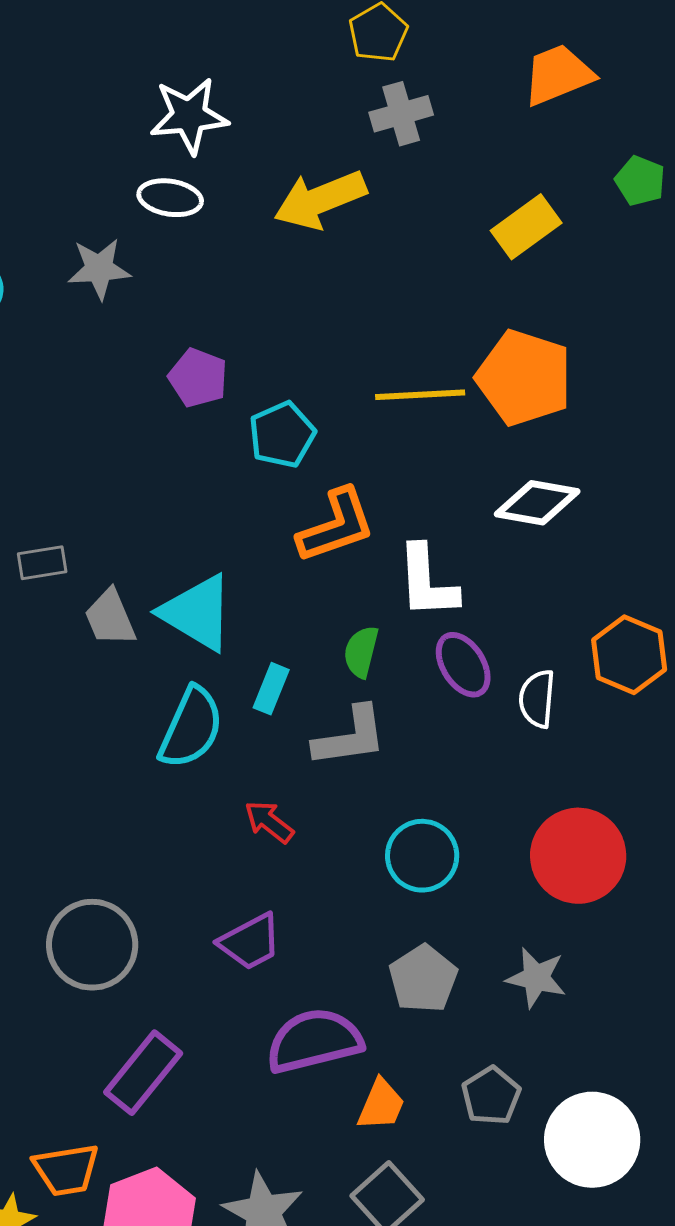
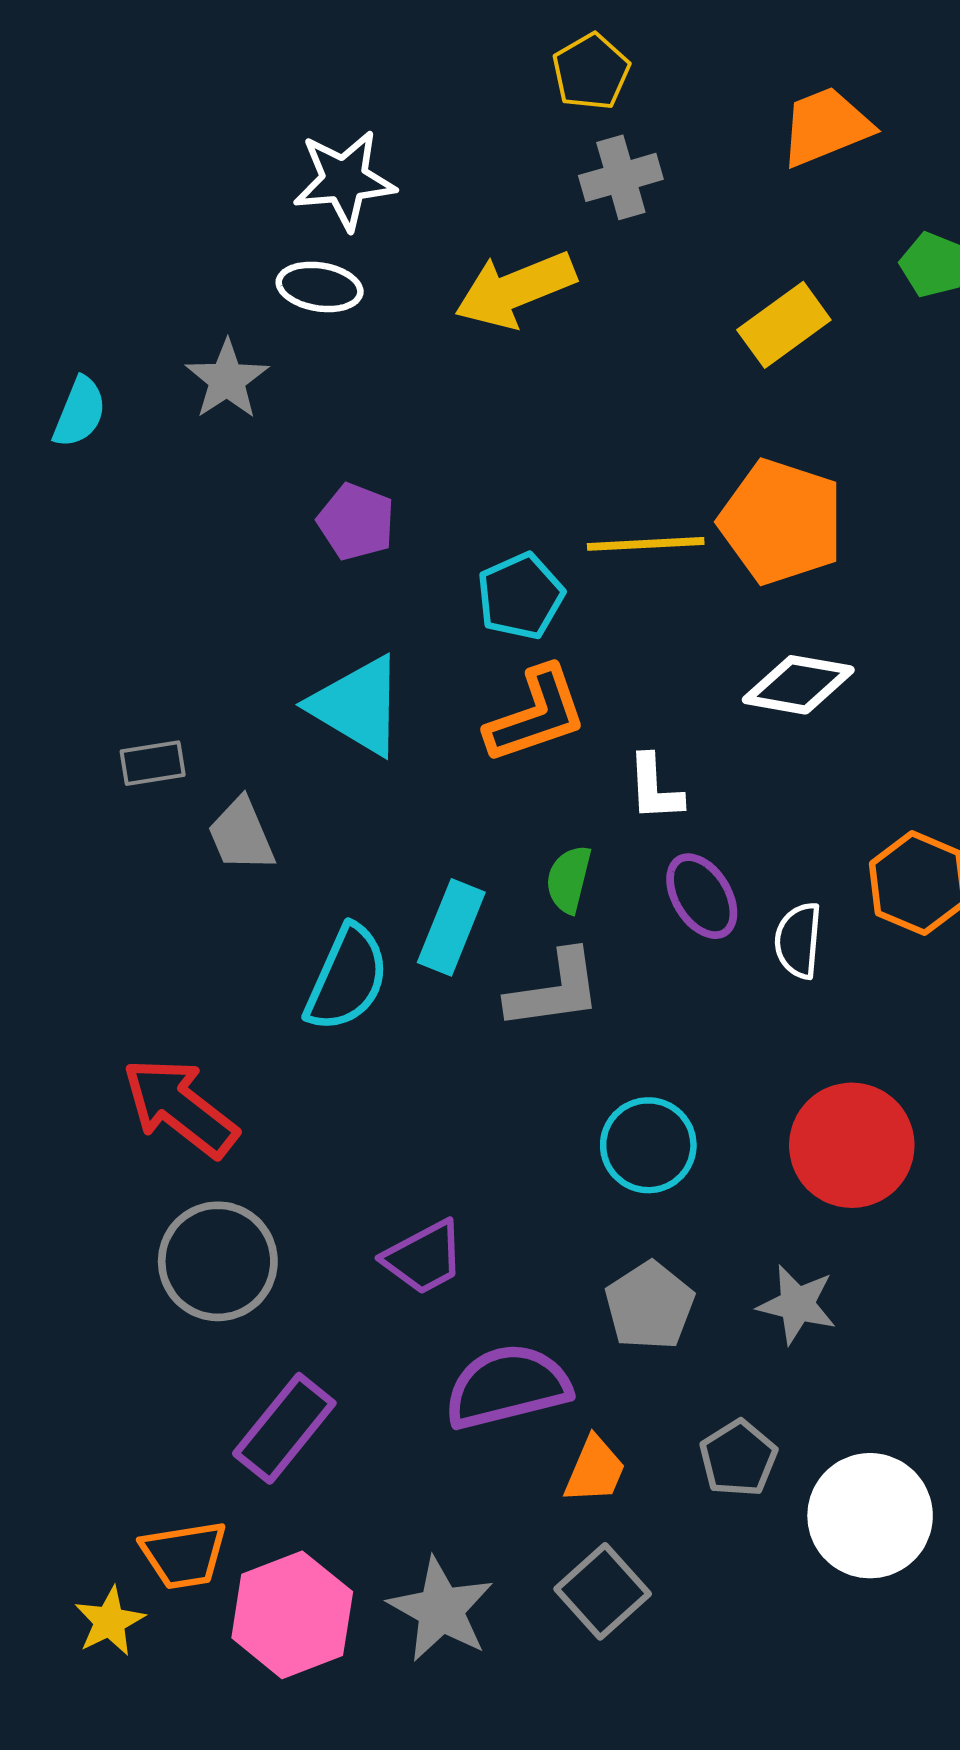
gray star: (99, 269) -> (227, 380), turned -30
cyan pentagon: (282, 435) -> (520, 596), moved
white L-shape: (427, 582) -> (655, 788), size x0.7
cyan triangle: (197, 613) -> (357, 706), moved
cyan rectangle: (271, 689) -> (451, 927), size x1.4
red arrow: (269, 822) -> (180, 1107), moved, size x1.8

